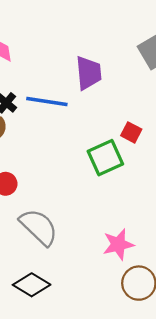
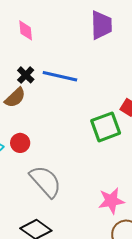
purple trapezoid: (89, 73) -> (101, 25), moved

